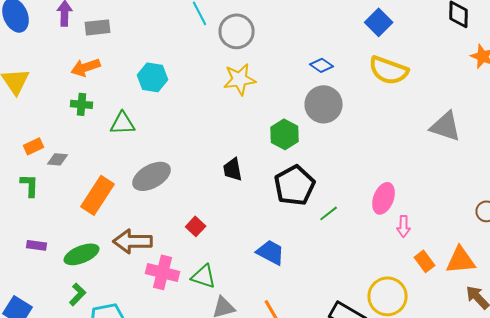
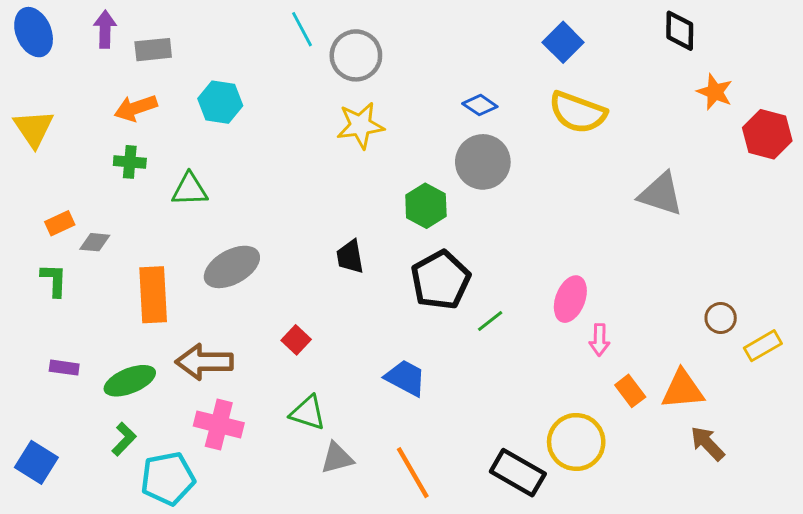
cyan hexagon: (153, 77) -> (220, 102), moved
orange rectangle: (98, 195) -> (153, 295), turned -36
pink cross: (163, 272) -> (219, 424), moved

